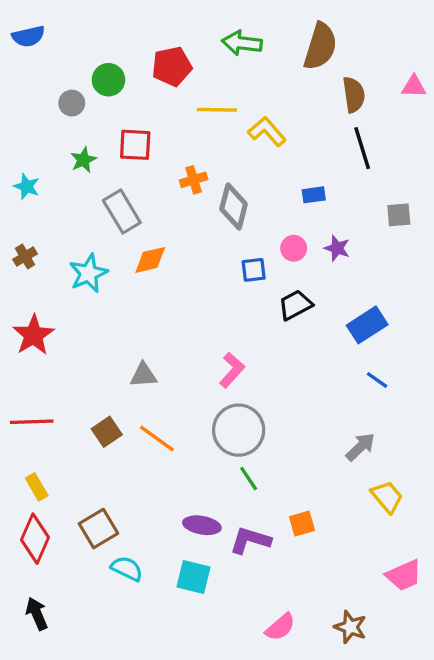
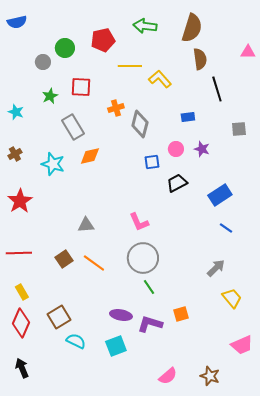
brown semicircle: (354, 95) -> (200, 59), moved
cyan star: (88, 273) -> (53, 164), turned -30
pink L-shape: (232, 370) -> (139, 222), turned 115
cyan square: (194, 577) -> (116, 346), turned -35

